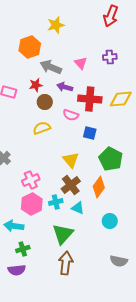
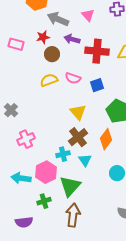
pink semicircle: (71, 115) -> (73, 78), moved
blue square: (90, 133) -> (97, 85), turned -32
pink cross: (31, 180) -> (26, 139), moved
pink hexagon: (32, 204) -> (46, 172), moved
cyan triangle: (78, 208) -> (85, 160), turned 32
green cross: (23, 249) -> (44, 201), moved

